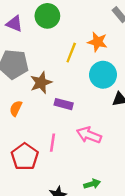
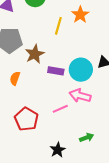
orange star: (97, 42) -> (80, 15), turned 30
cyan circle: (103, 75) -> (81, 70), moved
pink line: (52, 143) -> (60, 109), moved, turned 63

